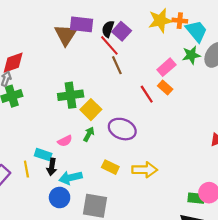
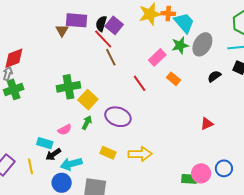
brown triangle: (66, 35) -> (62, 30), size x0.6
orange rectangle: (165, 88) -> (174, 79), moved
black arrow: (52, 167) -> (53, 154), turned 49
yellow line: (26, 169) -> (30, 166), moved

